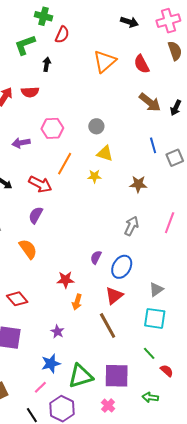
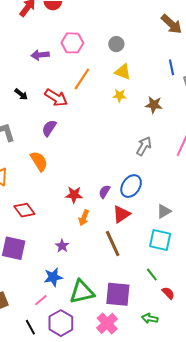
yellow star: (94, 176) -> (120, 96), moved
purple semicircle: (96, 257) -> (104, 192), moved
pink cross: (108, 406) -> (107, 323), size x1.5

